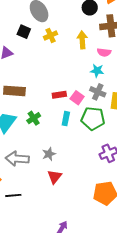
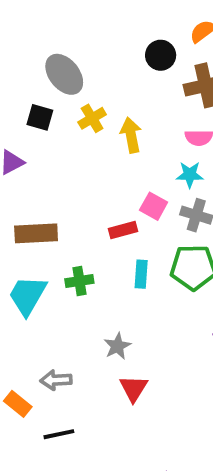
yellow arrow: (82, 40) -> (131, 135), moved
pink square: (77, 98) -> (154, 206), moved
green cross: (34, 118) -> (79, 281), turned 32
gray arrow: (17, 159) -> (56, 380), moved, size x0.7

